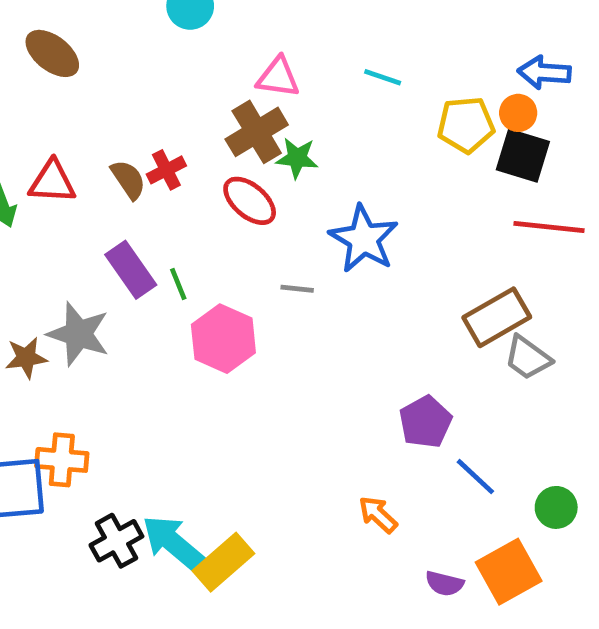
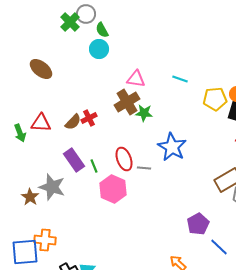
brown semicircle: (128, 179) -> (73, 122), turned 78
red ellipse: (250, 201) -> (124, 159), moved, turned 30
brown star: (26, 358) -> (30, 197), turned -30

